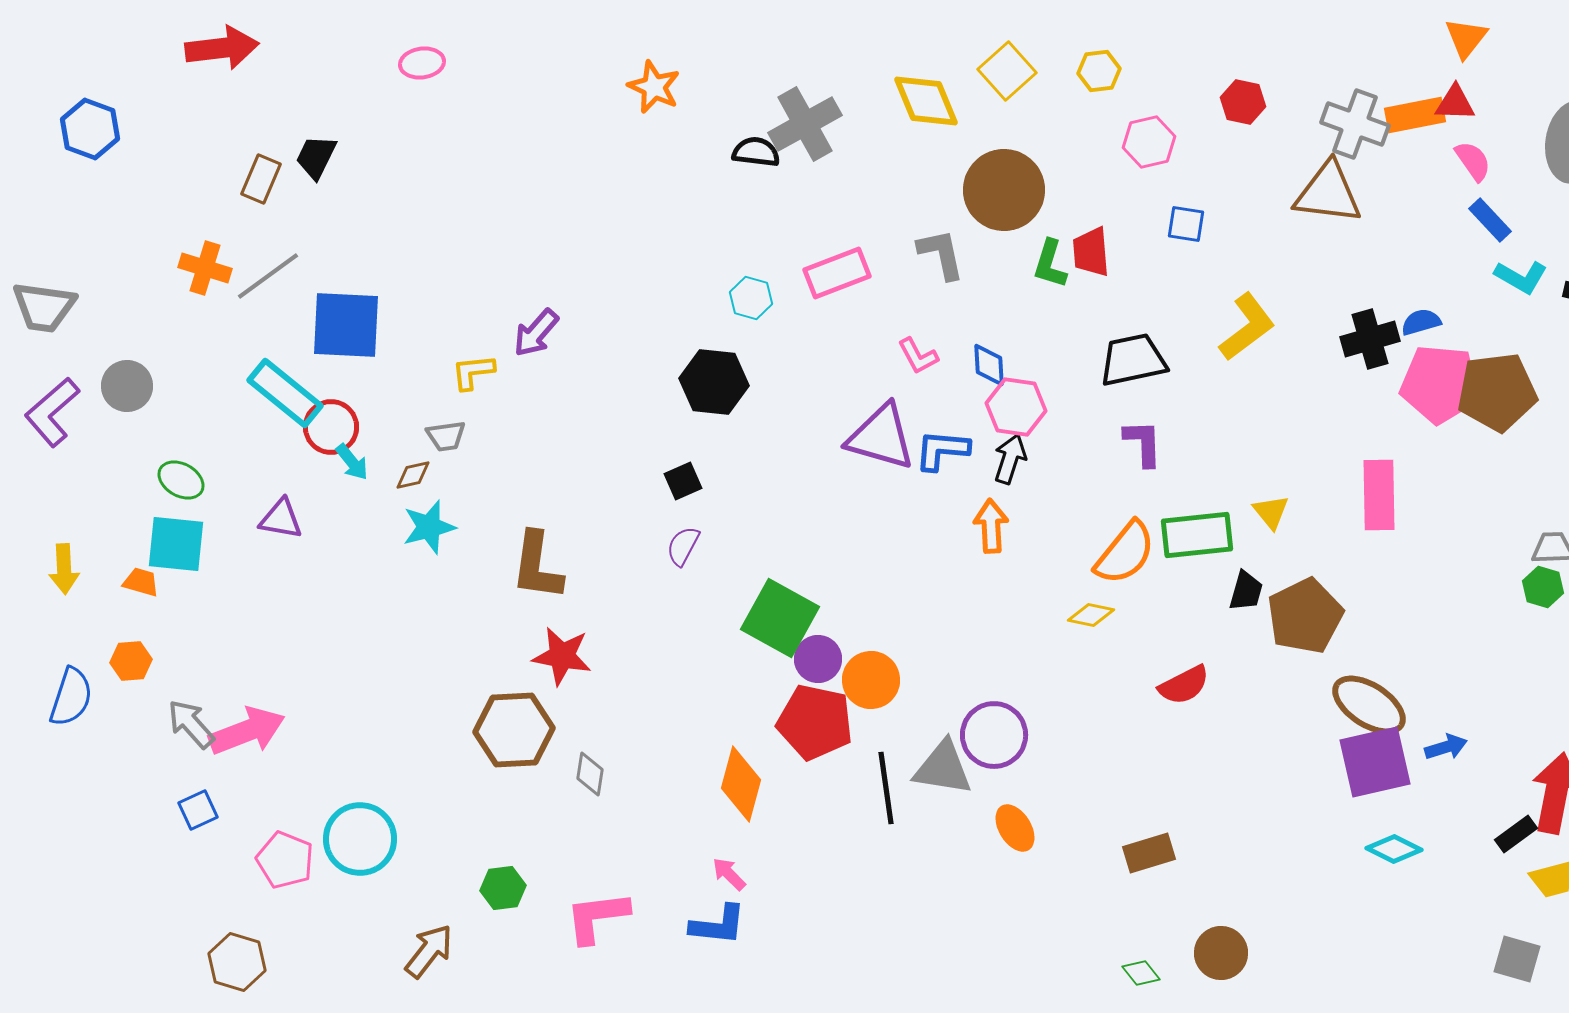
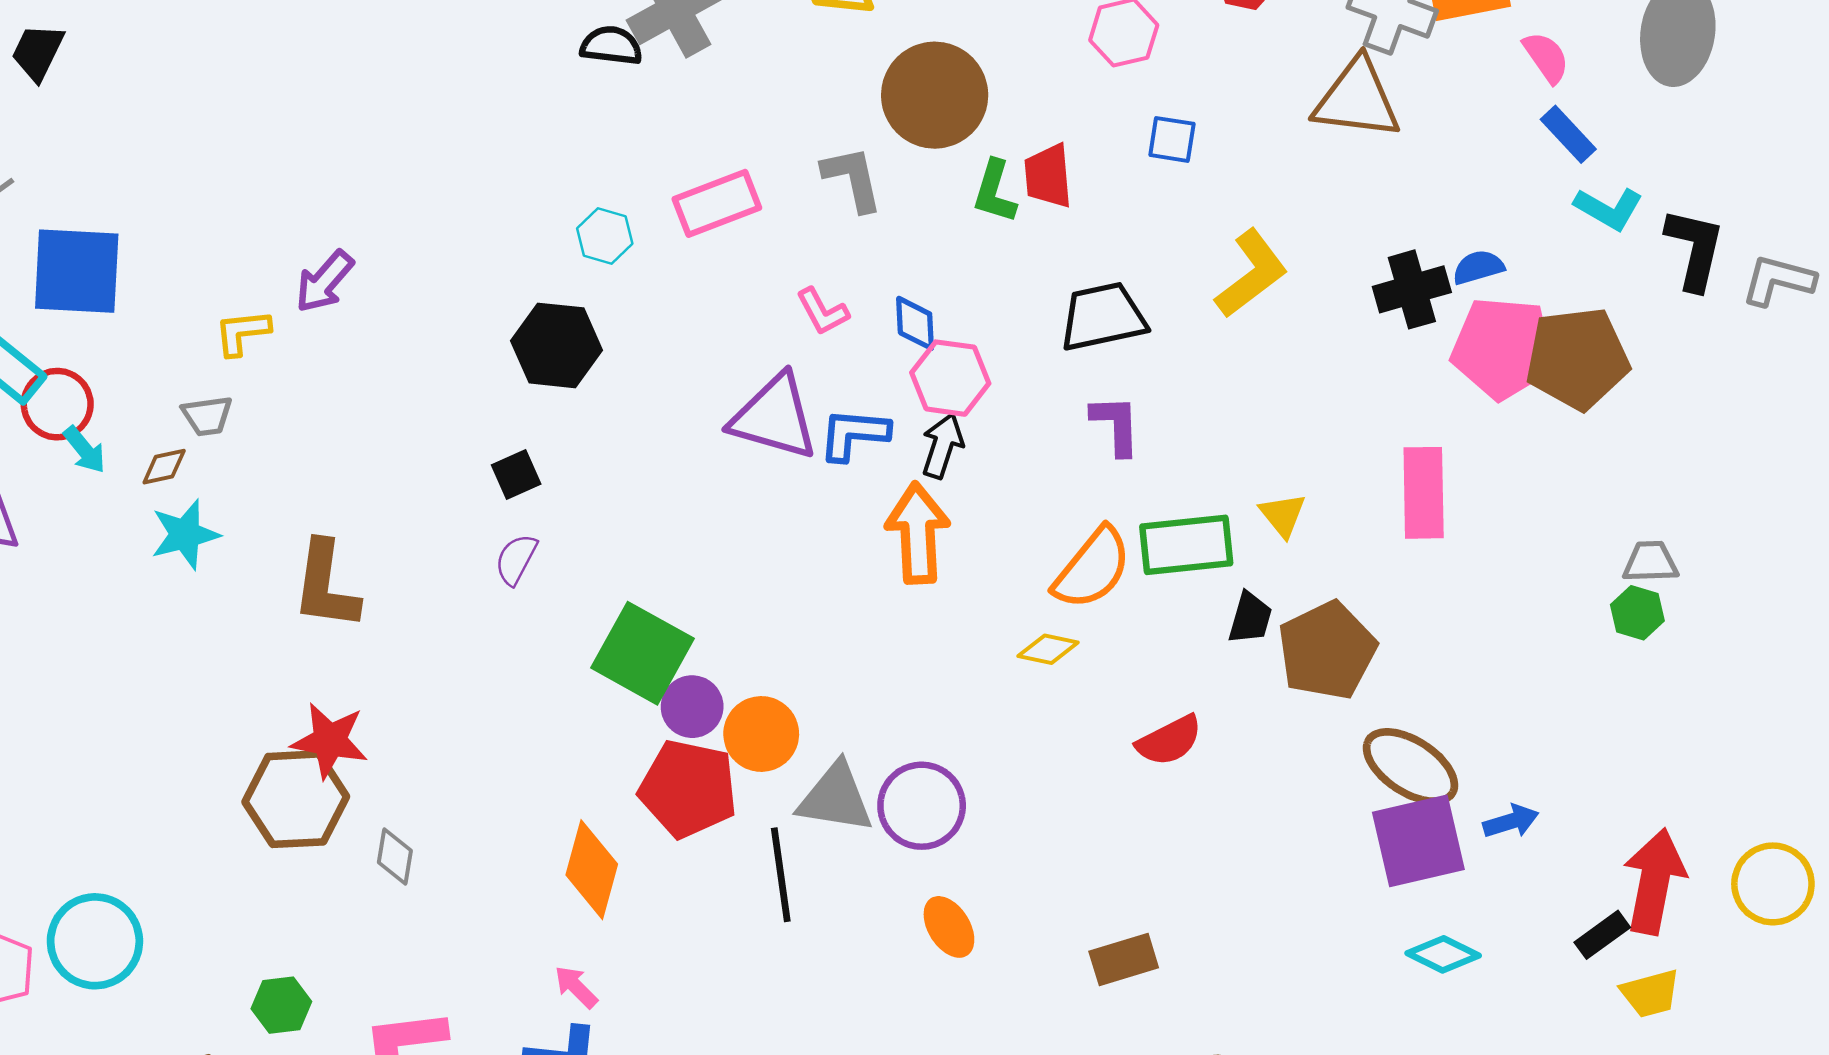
orange arrow: (991, 526) -> (918, 533), size x1.4
red star: (562, 656) -> (330, 741), moved
gray triangle: (943, 768) -> (836, 798), moved

